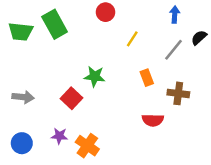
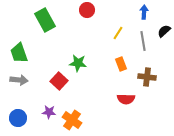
green trapezoid: (21, 32) -> (19, 53), moved, turned 65
yellow line: (132, 39) -> (118, 33), moved
gray line: (173, 50) -> (143, 41), turned -48

